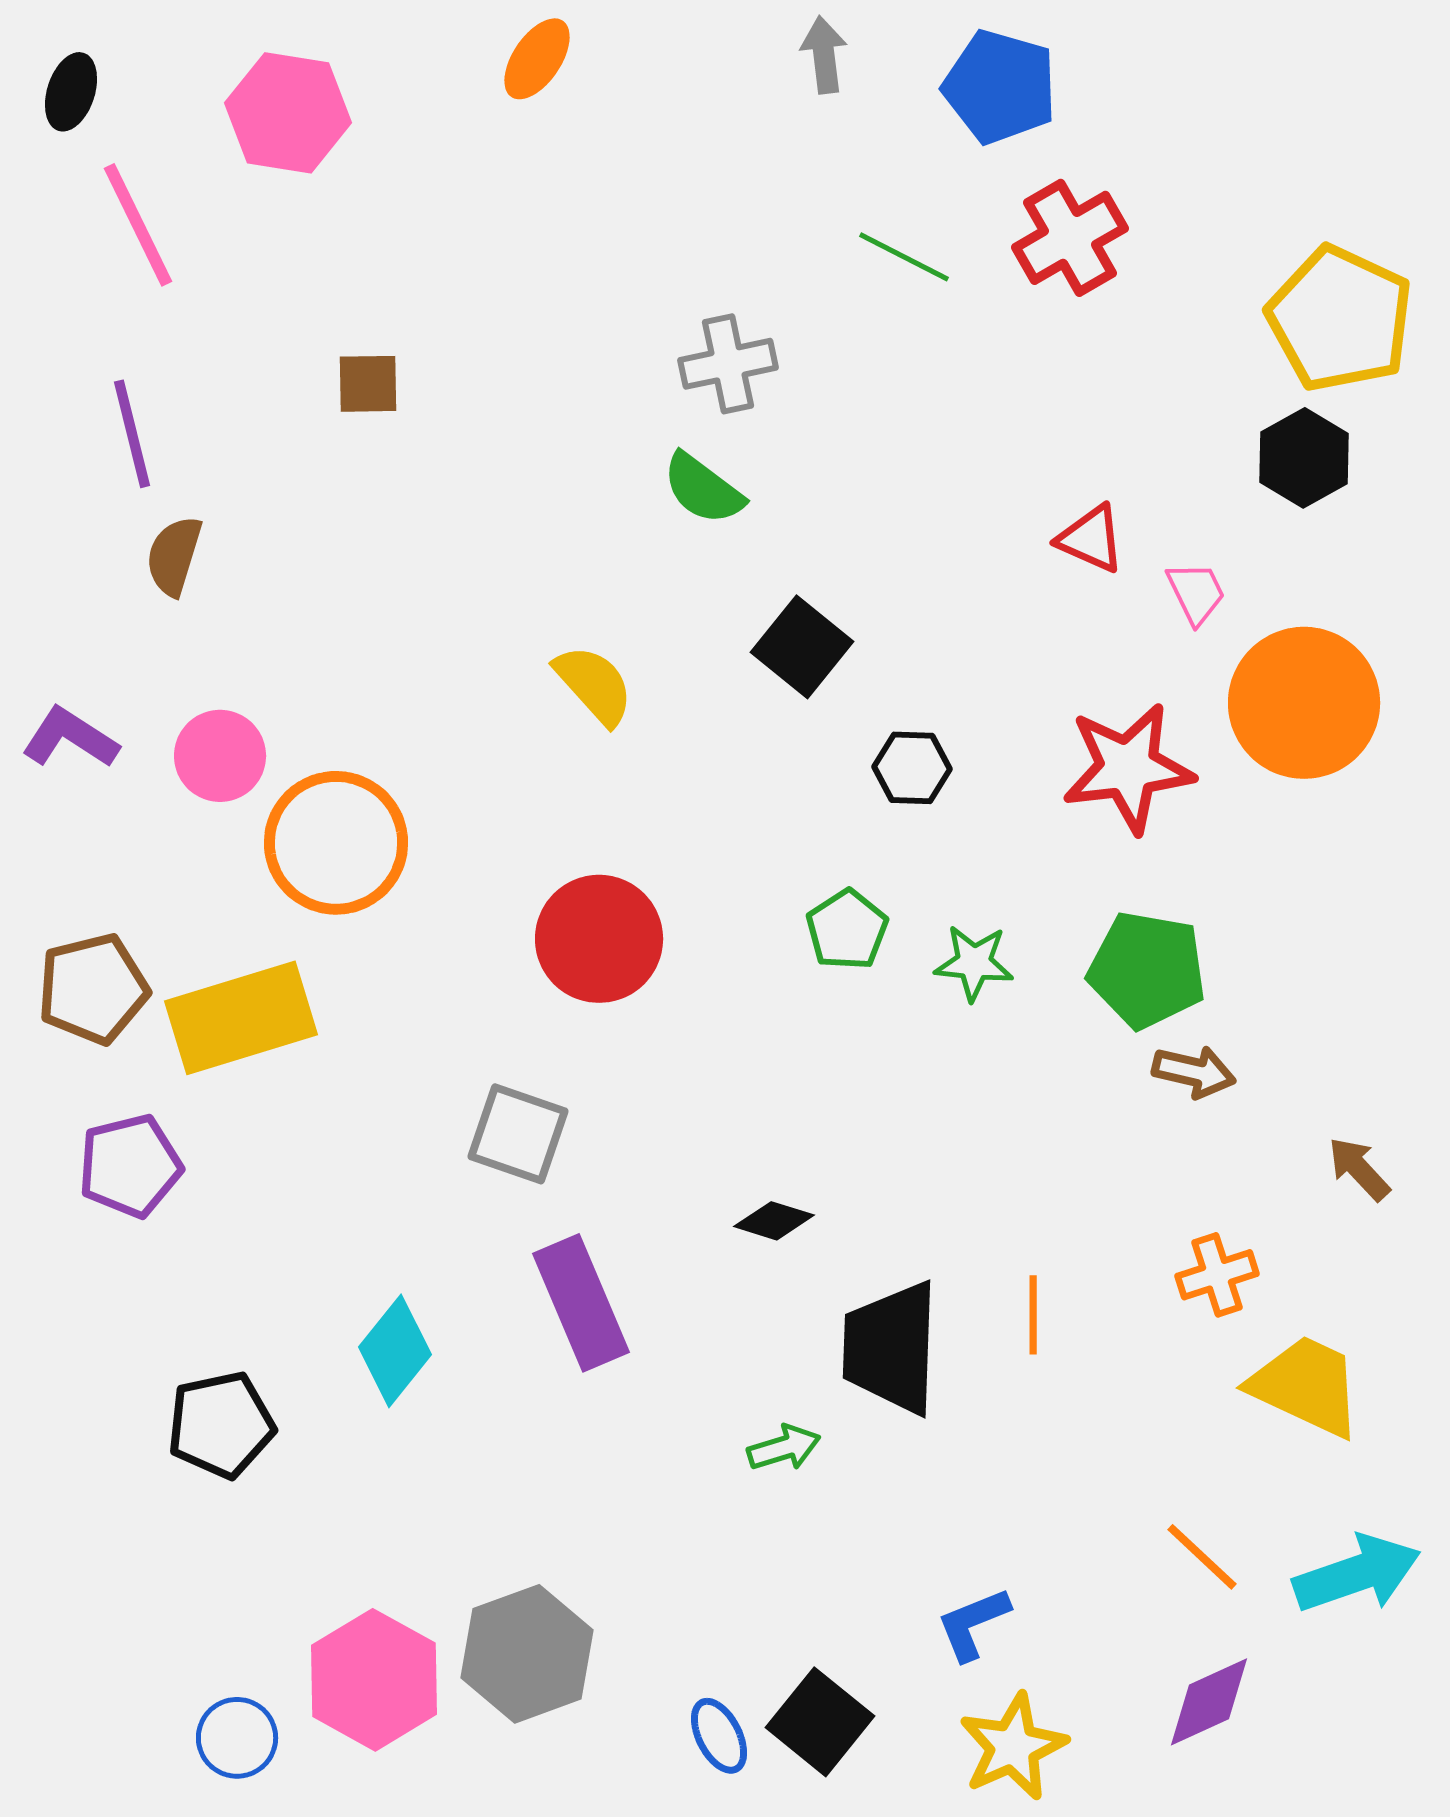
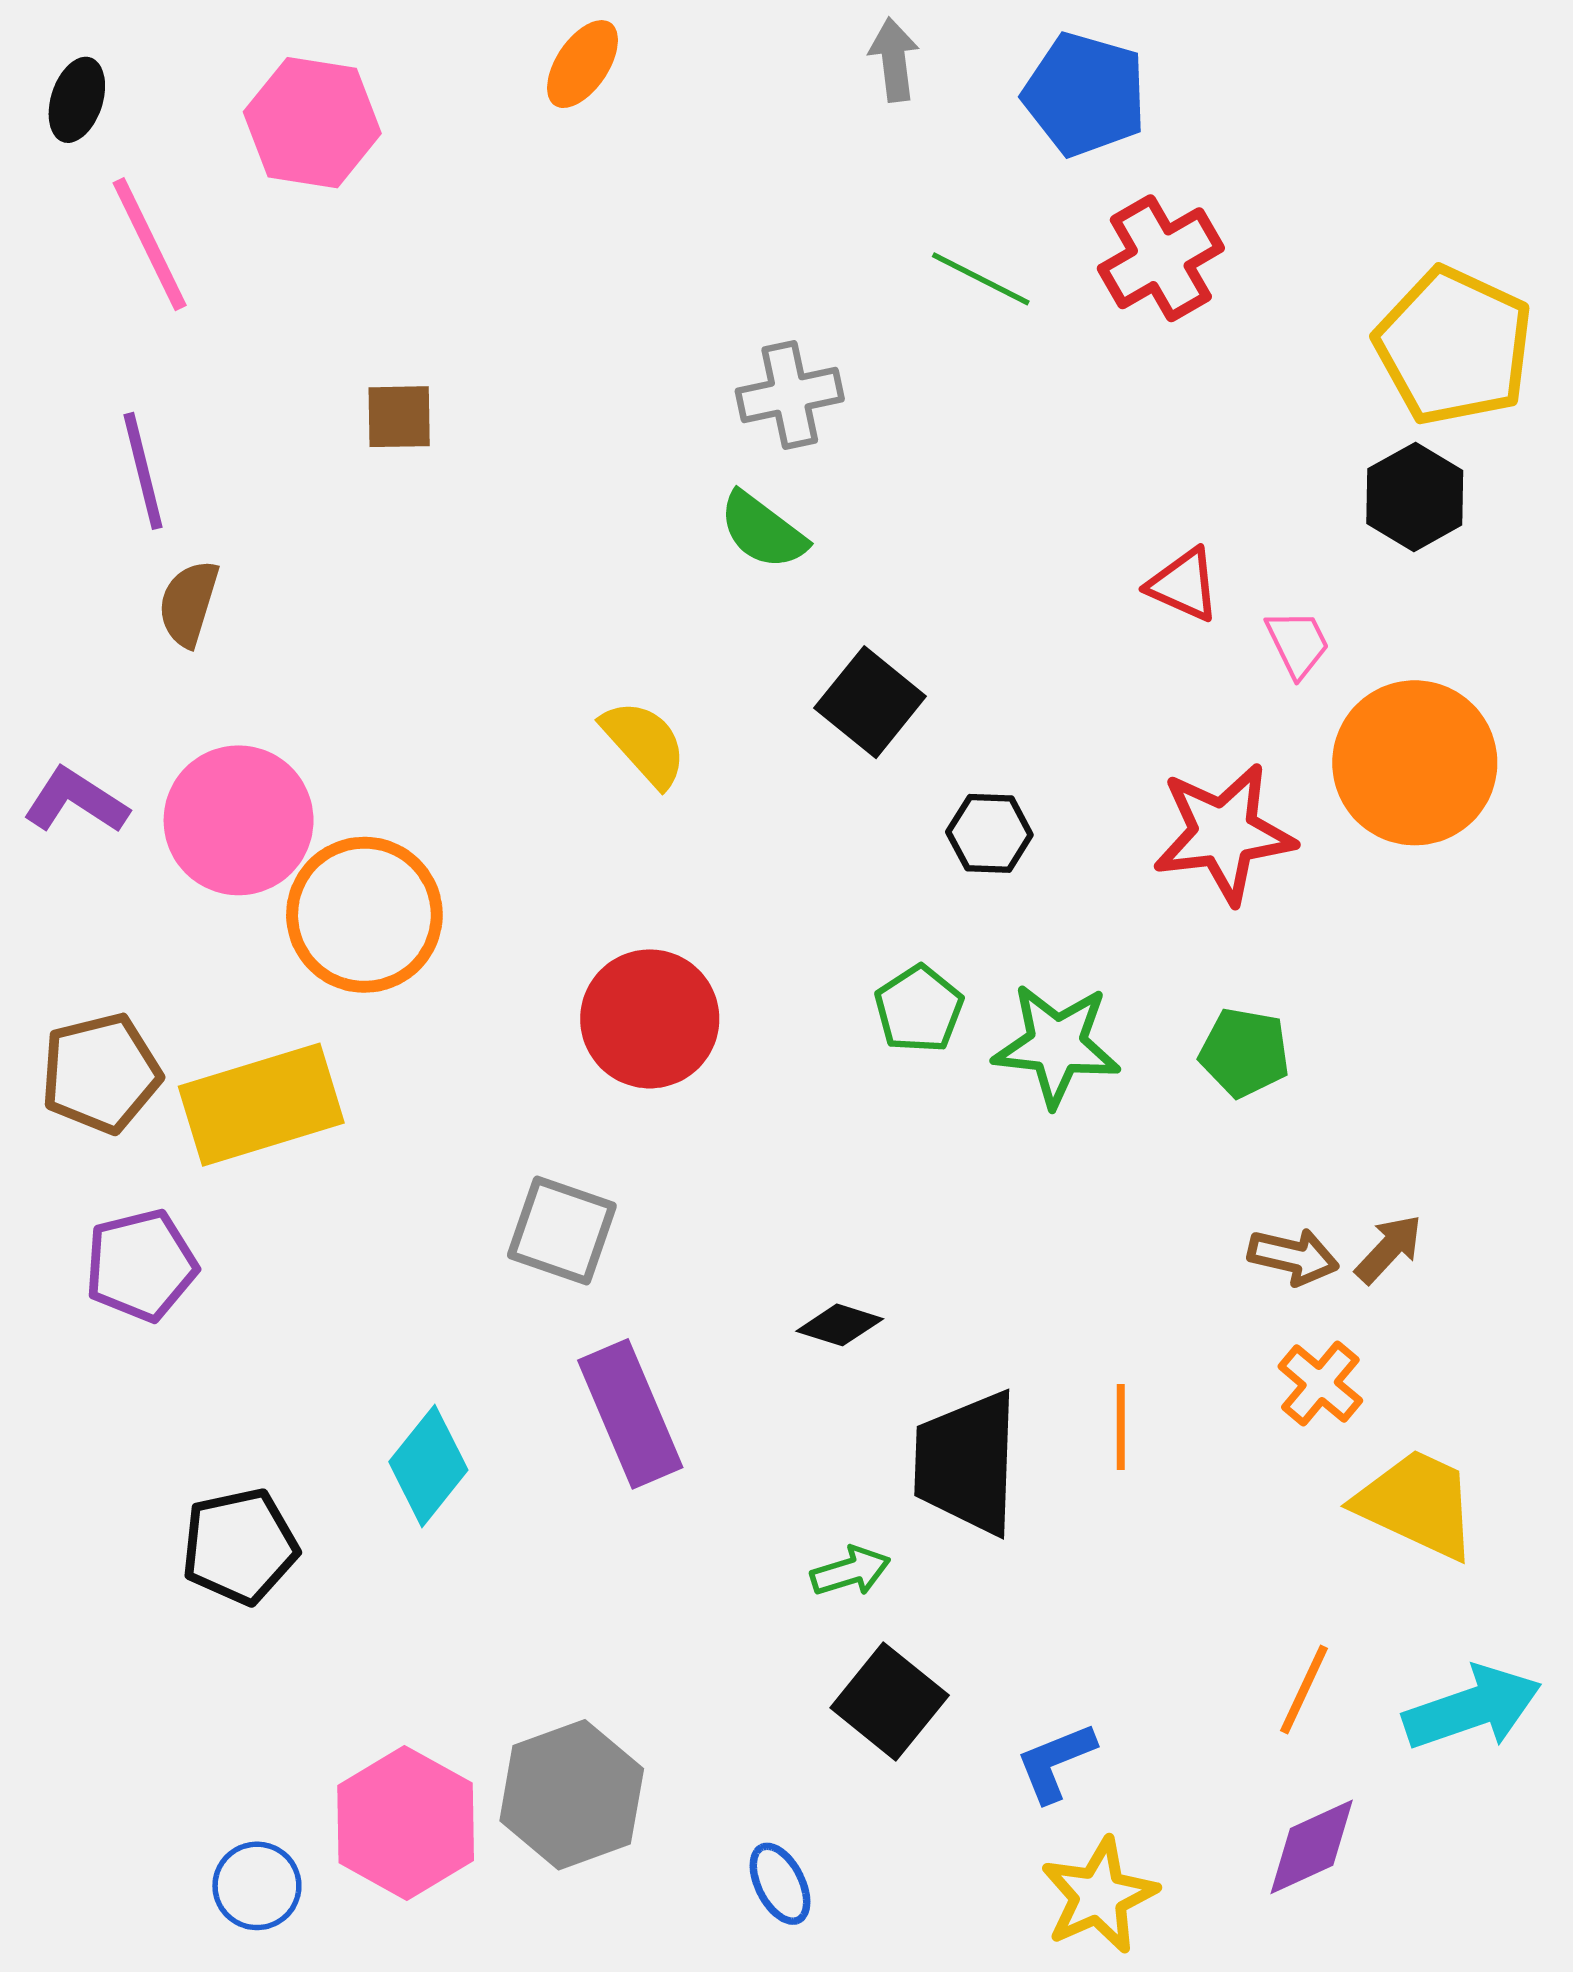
pink circle: (220, 756) -> (239, 820), size x1.5
green star: (974, 963) -> (1057, 1045), size x1.5
green pentagon: (1147, 970) -> (1244, 1053), size x0.7
brown arrow: (1194, 1072) -> (1293, 1257), moved
brown arrow: (1359, 1169) -> (1389, 1249), moved, turned 86
orange cross: (1217, 1275) -> (1320, 1384), turned -32
orange line: (1202, 1557) -> (1304, 1690), turned 72
black square: (820, 1722) -> (890, 1701), moved

